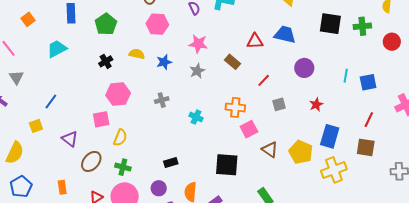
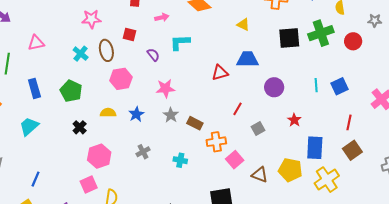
green cross: (362, 26) -> (321, 33), size x1.4
brown rectangle: (232, 62) -> (195, 123), moved
brown square: (366, 147) -> (352, 150), turned -30

